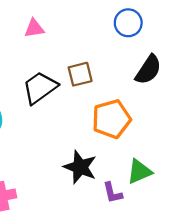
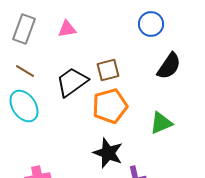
orange pentagon: (111, 119) -> (110, 106), moved
green triangle: (139, 172) -> (161, 123), moved

